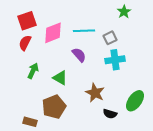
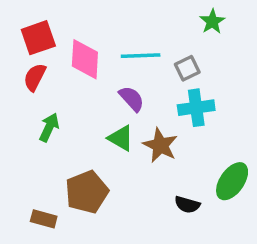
pink diamond: (53, 33) -> (85, 59), turned -65
green triangle: (60, 78) -> (121, 138), moved
brown star: (95, 93) -> (160, 145), moved

